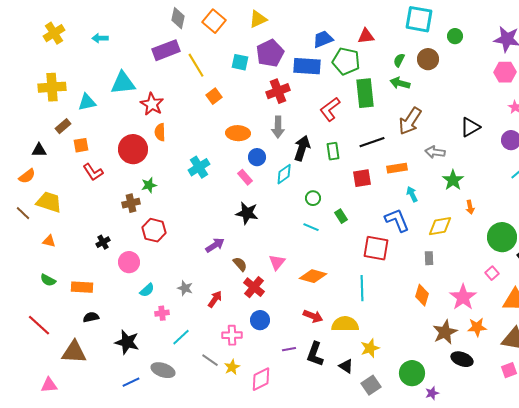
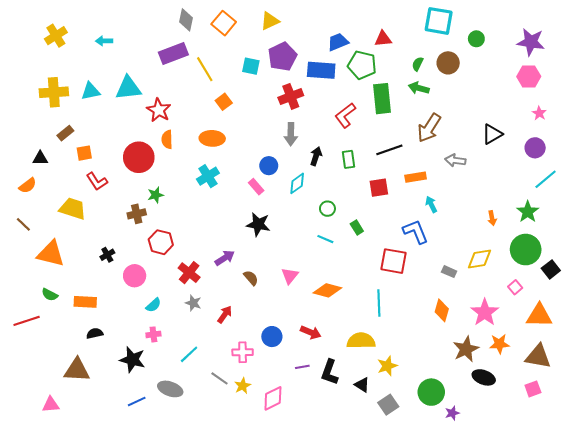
cyan triangle: (87, 102) -> (91, 91), moved
orange ellipse: (238, 133) -> (212, 138), moved
black arrow: (302, 148) -> (316, 156), size x0.7
green star: (453, 180) -> (528, 212), moved
yellow trapezoid: (49, 202) -> (73, 209), moved
yellow diamond: (440, 226) -> (479, 259), moved
orange triangle: (49, 241) -> (51, 254), size x2.0
gray rectangle: (429, 258) -> (449, 272), turned -64
red cross: (254, 287) -> (189, 273), moved
pink cross: (162, 313) -> (153, 334), moved
red arrow: (313, 316) -> (311, 332), moved
red line: (39, 325) -> (27, 321), moved, turned -60

